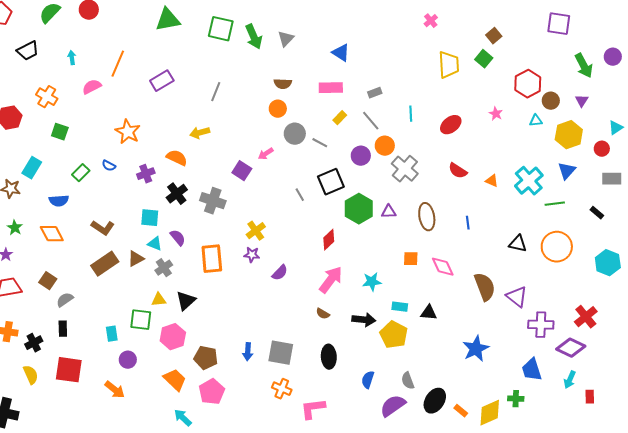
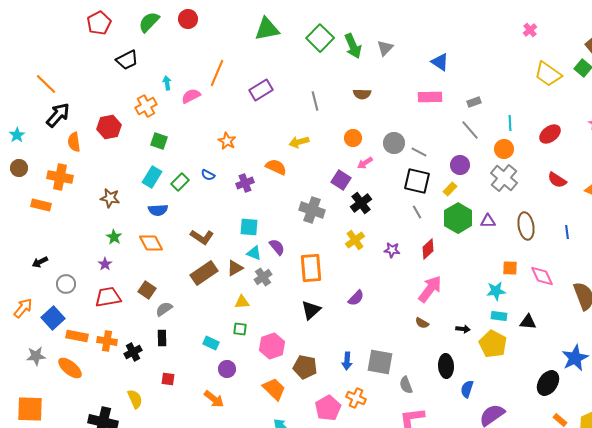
green square: (221, 29) -> (320, 38), turned 32
cyan arrow: (72, 58) -> (167, 83), moved
yellow trapezoid: (449, 65) -> (548, 74), turned 128
brown semicircle: (283, 84) -> (362, 94), moved
gray line: (216, 92) -> (315, 101), turned -36
orange cross: (47, 97) -> (146, 106), turned 30
orange circle: (278, 109) -> (353, 138), moved
yellow rectangle: (340, 118) -> (450, 189), moved
orange star: (128, 132) -> (227, 141), size x0.7
orange circle: (385, 146) -> (504, 149), moved
cyan rectangle: (32, 168) -> (152, 177), moved
black square: (331, 182) -> (417, 181), moved, turned 36
black cross: (177, 194) -> (361, 203), moved
gray line: (300, 195) -> (417, 212), moved
purple star: (252, 255) -> (392, 250), moved
purple semicircle: (280, 273) -> (356, 298), moved
cyan star: (372, 282) -> (496, 291), moved
yellow triangle: (159, 300) -> (242, 302), moved
black triangle: (186, 301) -> (311, 310), moved
green square: (141, 320) -> (240, 329), size x0.6
black arrow: (364, 320) -> (463, 329), size x0.6
cyan rectangle: (112, 334) -> (211, 343), turned -56
black ellipse: (329, 357) -> (446, 366), moved
red square: (69, 370) -> (168, 379), size x0.5
yellow semicircle: (31, 375) -> (135, 399), moved
gray semicircle: (408, 381) -> (406, 385), moved
orange cross: (282, 389) -> (356, 398), moved
pink pentagon: (212, 392) -> (328, 408), moved
black ellipse: (435, 401) -> (548, 383), moved

